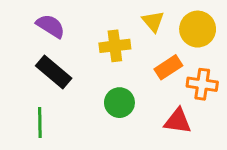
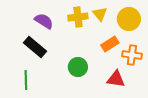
purple semicircle: (51, 26) -> (44, 21), moved
yellow cross: (115, 46) -> (78, 17), moved

